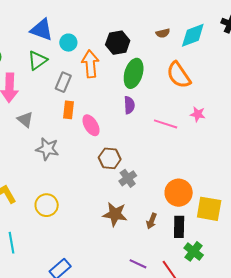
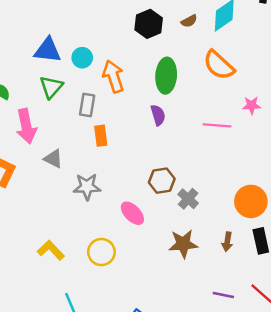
black hexagon: (118, 43) -> (149, 24), moved
purple semicircle: (129, 105) -> (158, 115), moved
pink ellipse: (91, 125) -> (132, 213), moved

